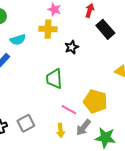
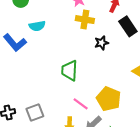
yellow cross: (48, 29) -> (85, 20), moved
black star: (72, 47) -> (102, 43), moved

